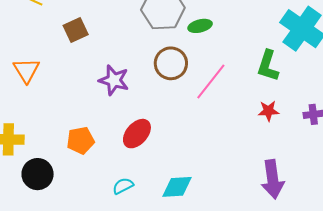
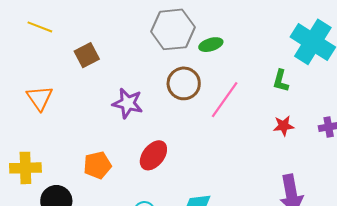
green L-shape: (268, 66) -> (281, 81), size x0.7

